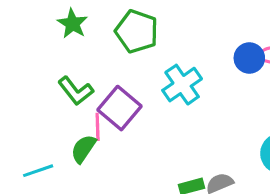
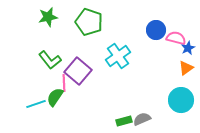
green star: (73, 24) -> (48, 17), turned 30
blue circle: (249, 58) -> (156, 30), moved
cyan line: (38, 171) -> (36, 104), moved

